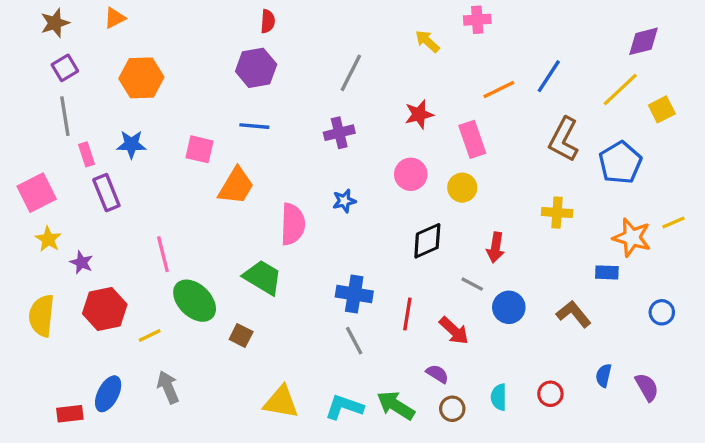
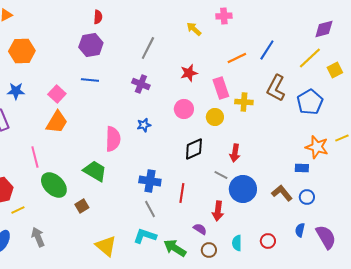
purple cross: (339, 133) -> (141, 84), turned 36
pink square: (200, 149) -> (57, 94), turned 30
orange trapezoid: (236, 186) -> (57, 122), moved
yellow cross: (557, 213) -> (244, 102), moved
blue circle: (509, 307) -> (243, 189), size x1.4
blue circle: (662, 312) -> (307, 197), moved
red arrow: (454, 331) -> (218, 211), moved, turned 54
yellow line: (150, 336) -> (18, 210), moved
brown square: (241, 336) -> (82, 206), turned 32
purple semicircle: (647, 387) -> (326, 237), size x1.4
yellow triangle: (281, 402) -> (106, 246), turned 30
cyan L-shape: (344, 407) -> (145, 236), moved

